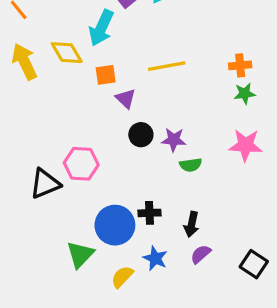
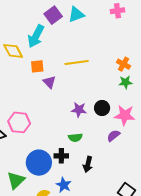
orange cross: (240, 65) -> (124, 64), turned 32
black circle: (141, 135) -> (102, 108), moved
green semicircle: (191, 165) -> (75, 138), moved
purple semicircle: (201, 254) -> (113, 136), moved

